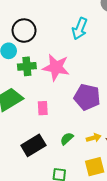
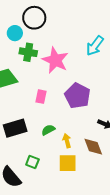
cyan arrow: (80, 29) -> (95, 46), moved
pink rectangle: (43, 108) -> (41, 97), moved
yellow arrow: (94, 138) -> (67, 141), moved, turned -104

